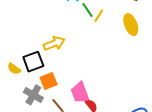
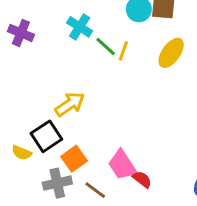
yellow ellipse: (131, 25) -> (171, 53), turned 70
gray cross: (33, 95) -> (57, 183), turned -30

